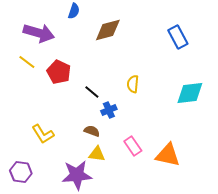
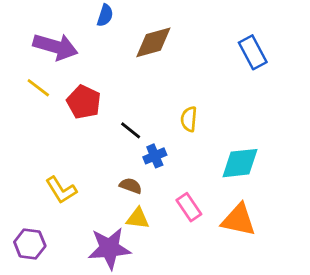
cyan diamond: (190, 93) -> (240, 163), moved

